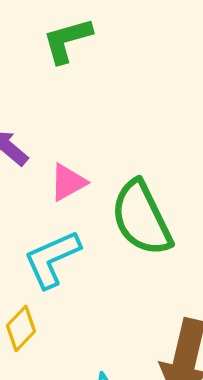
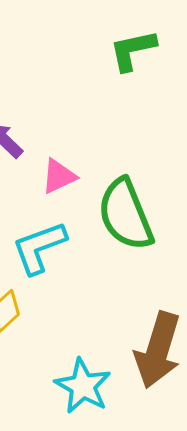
green L-shape: (67, 40) -> (133, 50), moved

